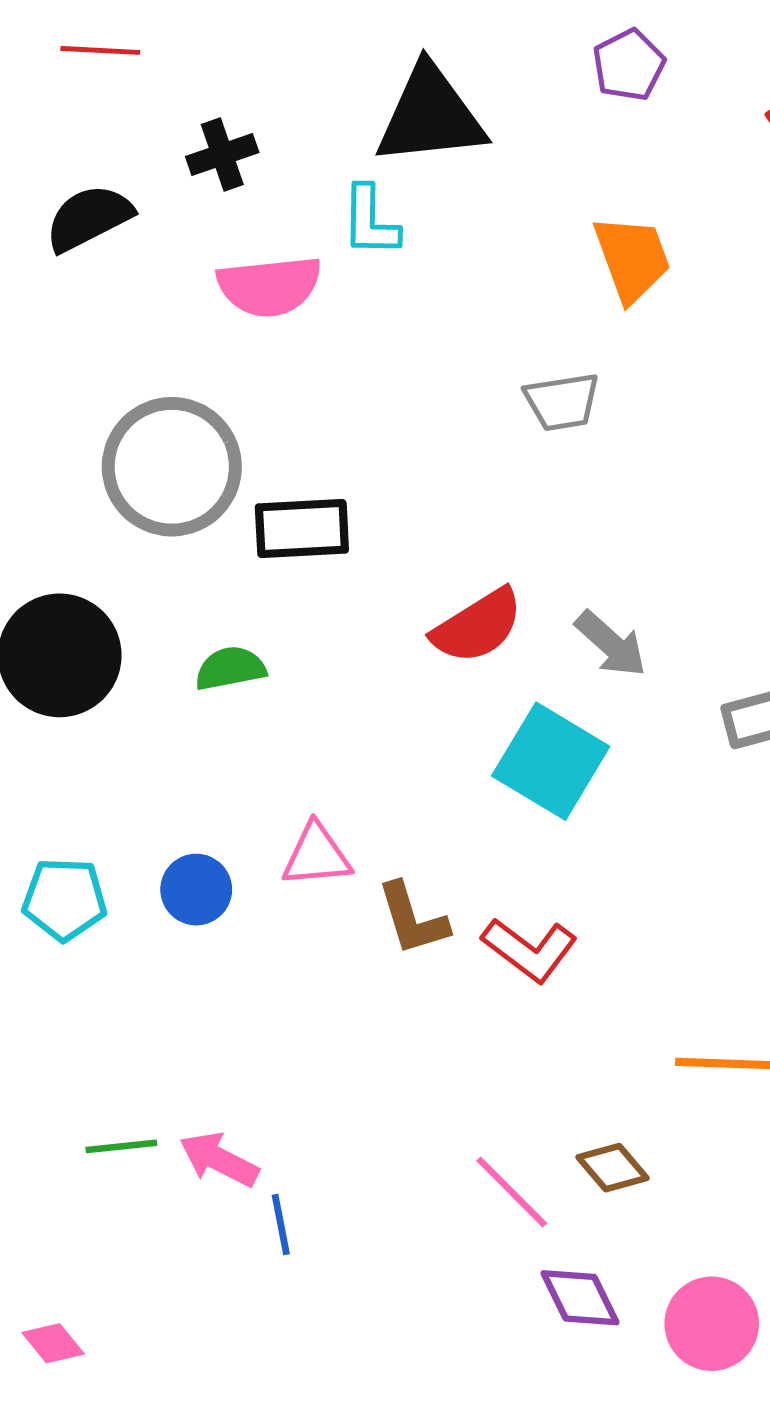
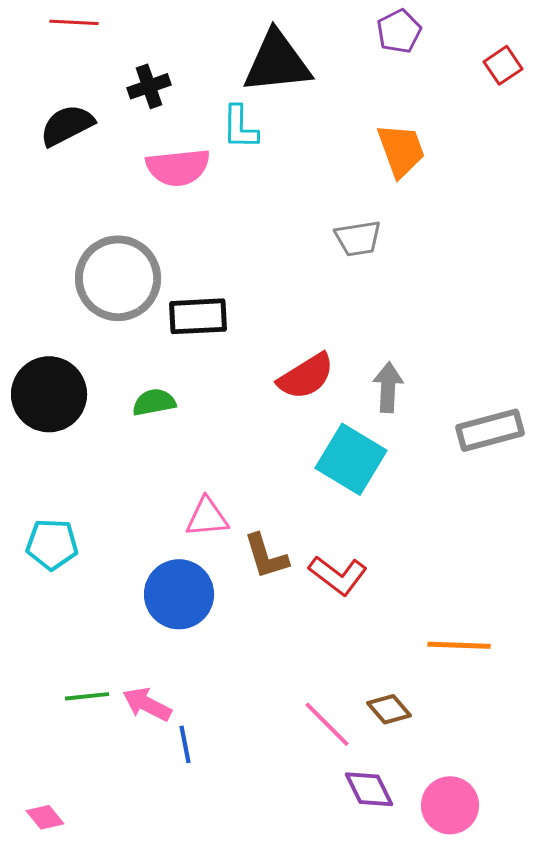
gray arrow: (611, 644) -> (388, 387), turned -129
blue circle: (196, 890) -> (179, 594), moved, size x1.6

